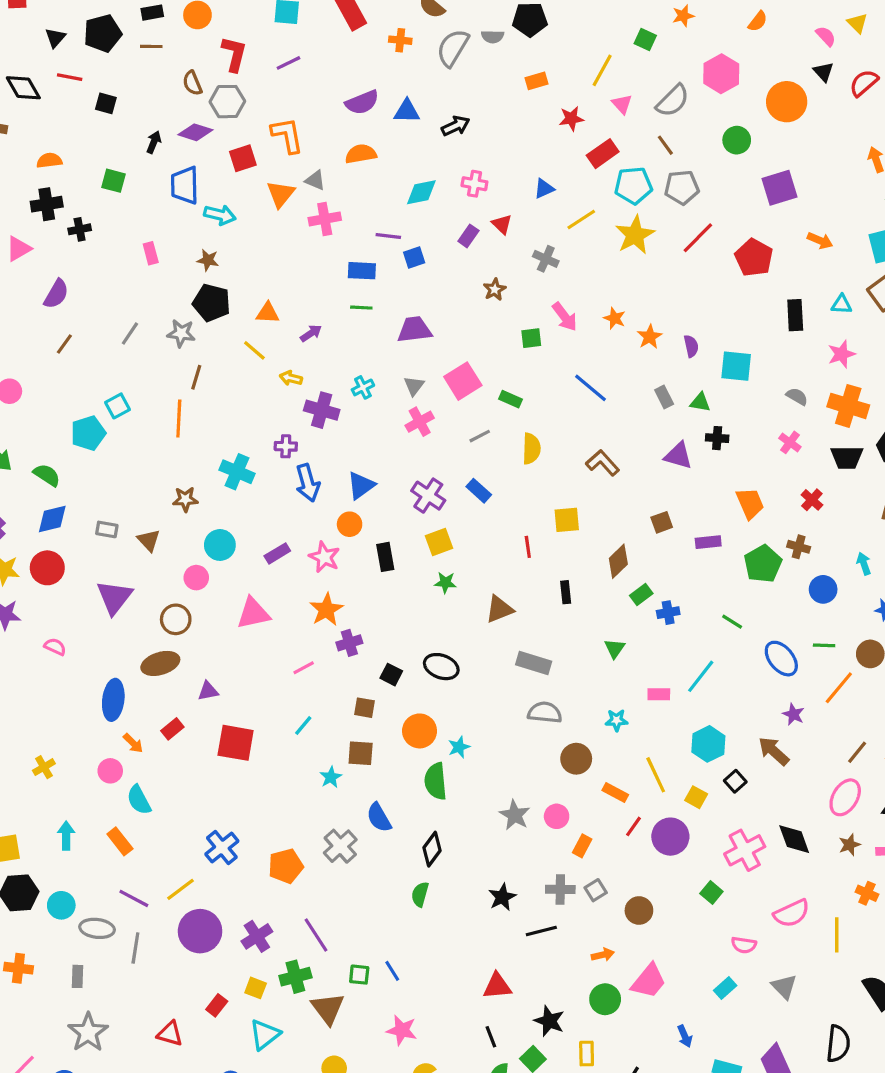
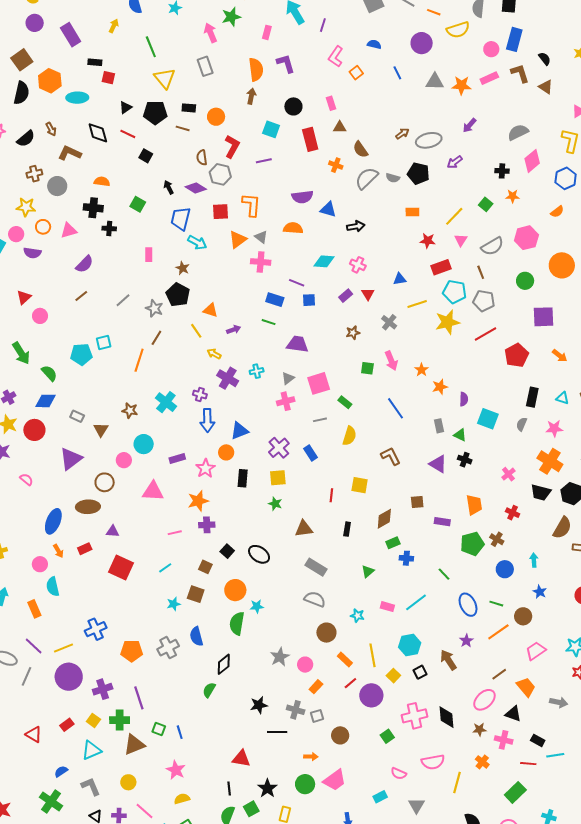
black arrow: (154, 142) -> (169, 187), turned -64
gray semicircle: (797, 396) -> (522, 424), moved, turned -112
red cross: (812, 500) -> (513, 513), turned -32
brown triangle: (328, 1008) -> (134, 745), turned 30

